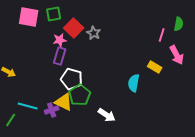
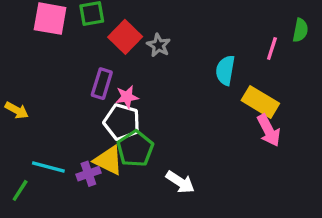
pink star: (60, 40) -> (127, 97), moved
pink arrow: (177, 55) -> (269, 130), moved
yellow rectangle: (155, 67) -> (260, 102), size x1.5
cyan semicircle: (134, 83) -> (225, 70), moved

